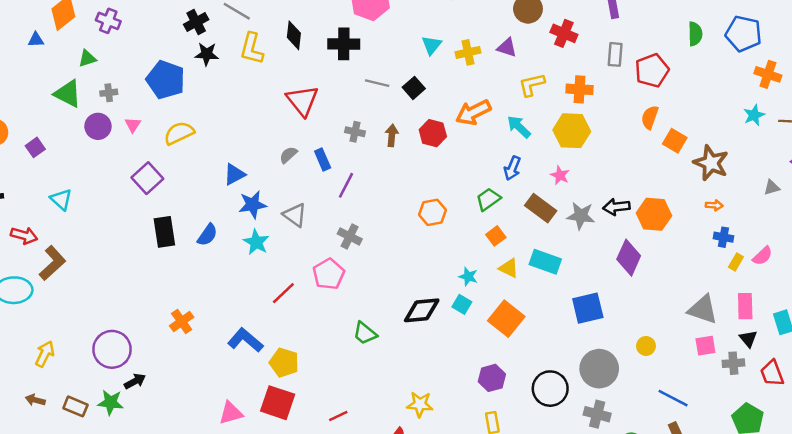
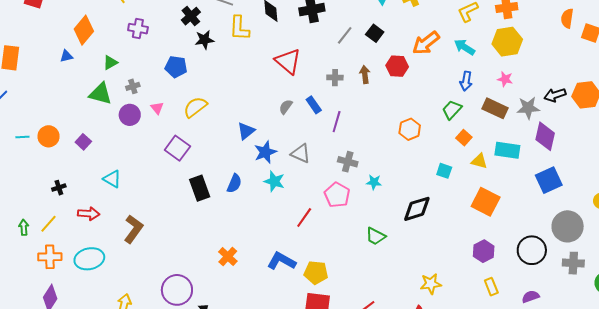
purple cross: (108, 21) -> (138, 29), moved
blue pentagon: (166, 80) -> (176, 67), size x0.7
gray line: (377, 83) -> (345, 35), turned -54
purple diamond: (629, 258) -> (545, 136), moved
brown L-shape: (52, 263) -> (133, 229), moved
cyan star: (468, 277) -> (374, 182), moved
cyan square: (462, 304) -> (444, 171), moved

